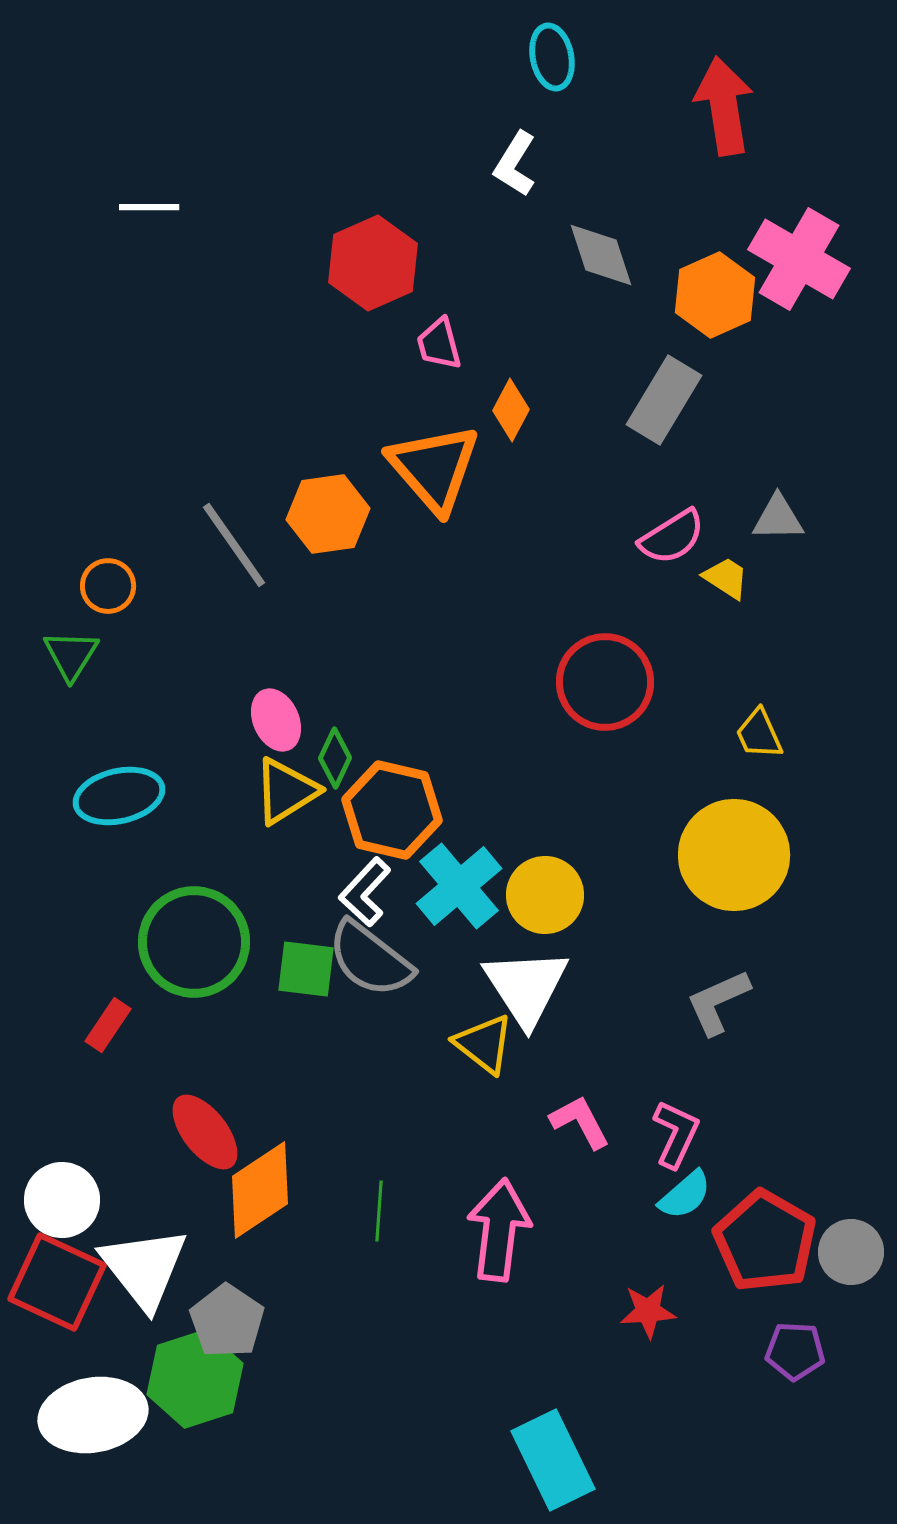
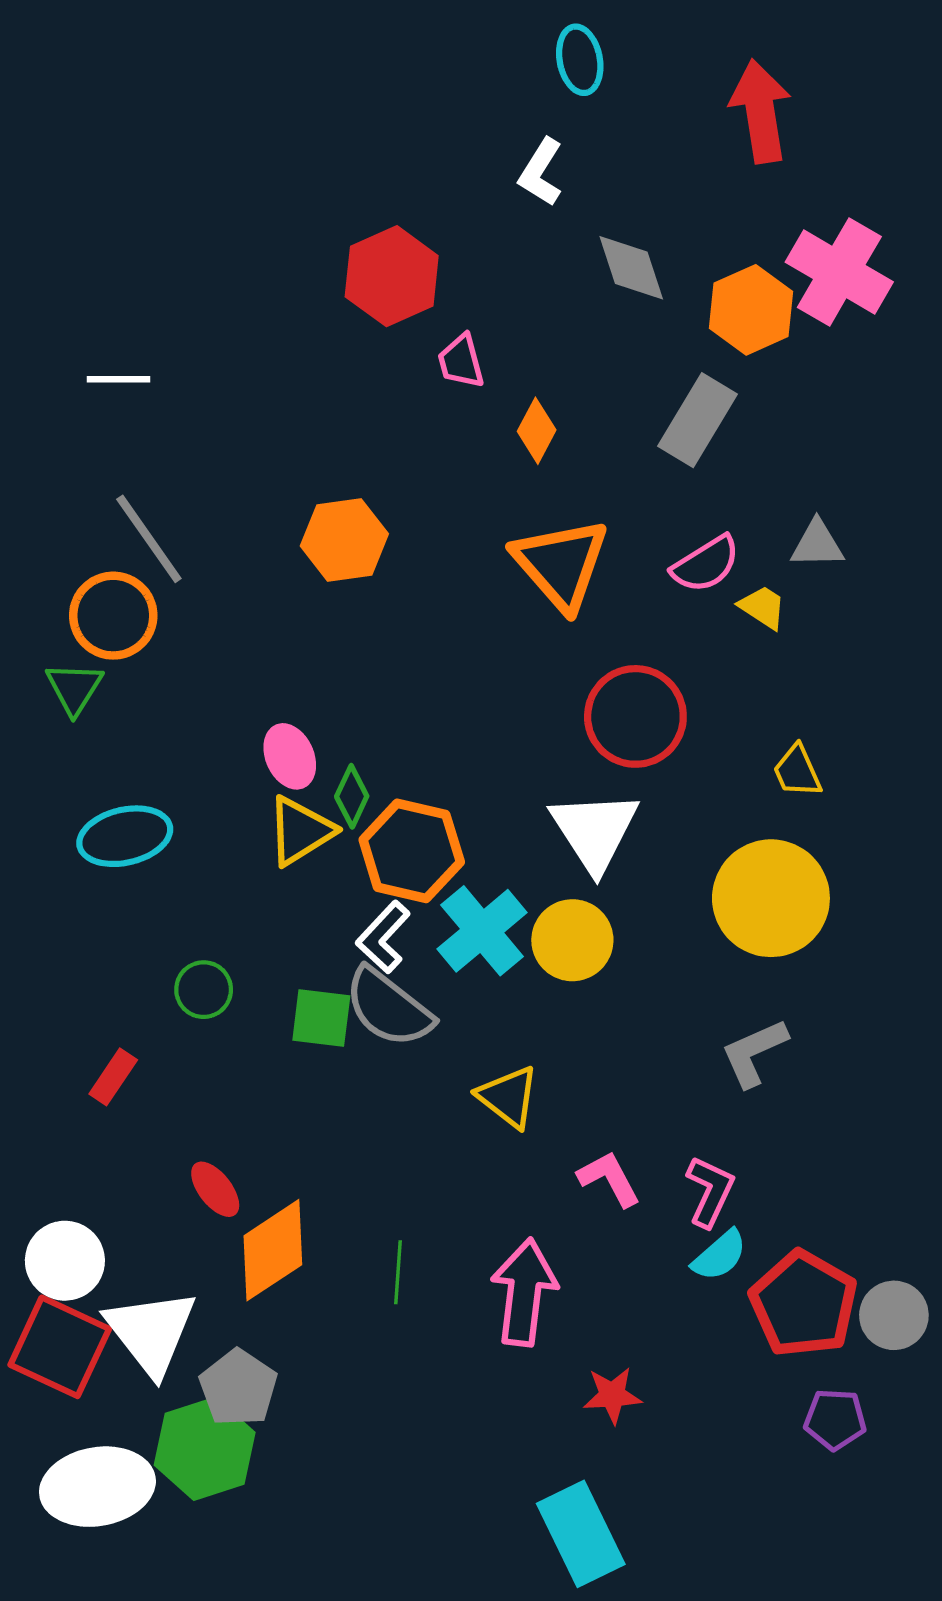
white line: (149, 207) -> (118, 379), moved
orange triangle: (434, 468) -> (561, 564), moved
gray line: (234, 545) -> (149, 539), moved
orange circle: (108, 586) -> (113, 616), size x1.5
green circle: (194, 942) -> (204, 990), size x0.5
white triangle: (526, 987) -> (594, 831), moved
red ellipse: (205, 1132) -> (215, 1189), size x0.7
red star: (648, 1311) -> (612, 1395), moved

